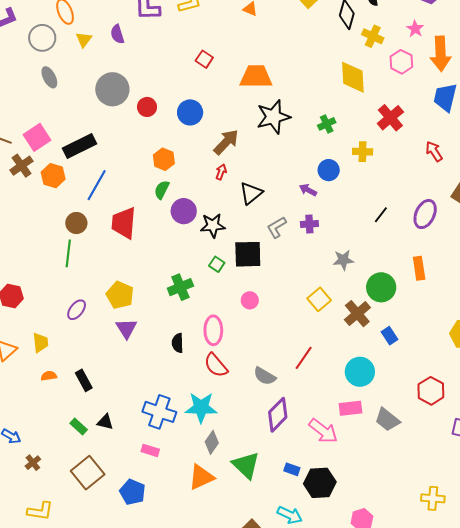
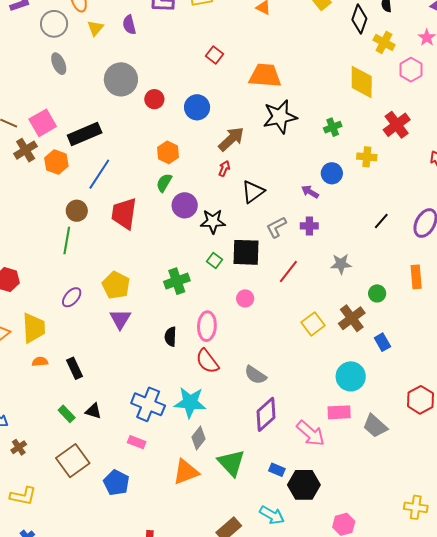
green circle: (381, 287) -> (377, 293), size x0.6
yellow square: (319, 299) -> (313, 324), moved
yellow trapezoid: (40, 343) -> (34, 328), size x1.5
red line: (304, 358) -> (288, 271), moved

